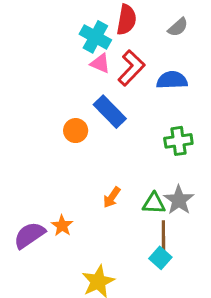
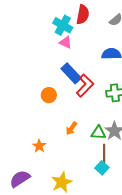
red L-shape: (131, 68) -> (85, 86), moved
orange circle: (76, 131) -> (49, 95), moved
purple semicircle: (29, 235) -> (20, 179), moved

